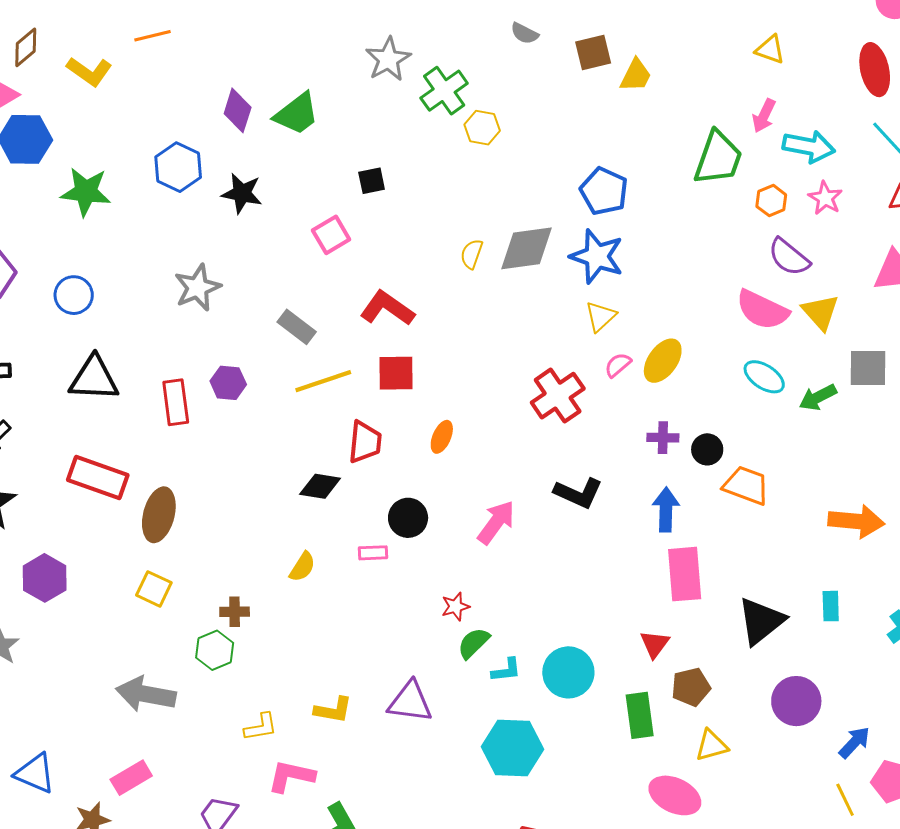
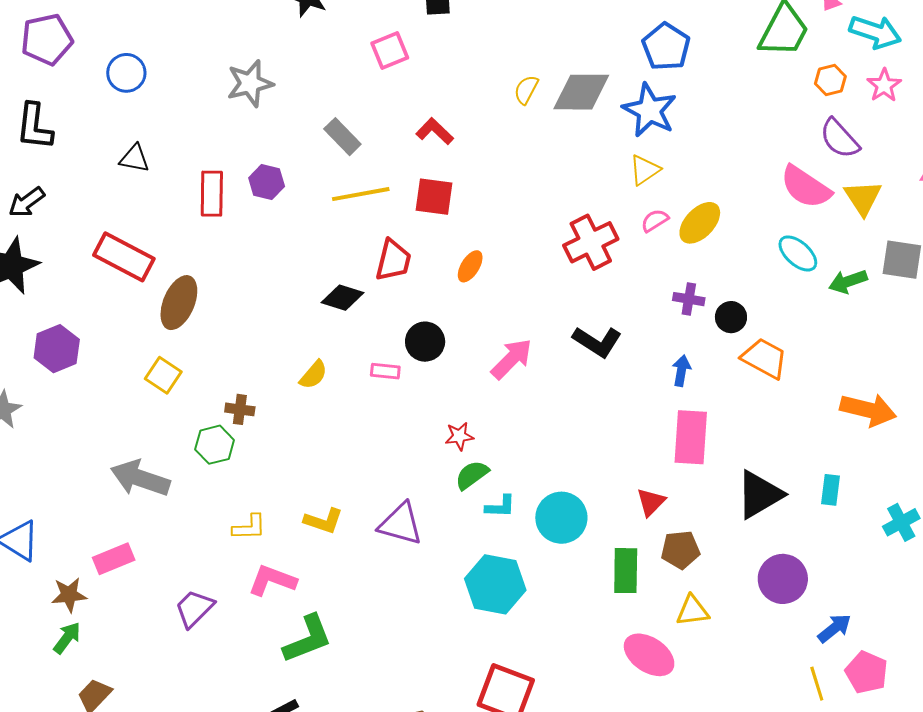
red L-shape: (387, 308) -> (435, 131), size x0.7
black triangle: (94, 379) -> (134, 158), size x0.6
blue arrow: (666, 510) -> (681, 371), size x0.7

